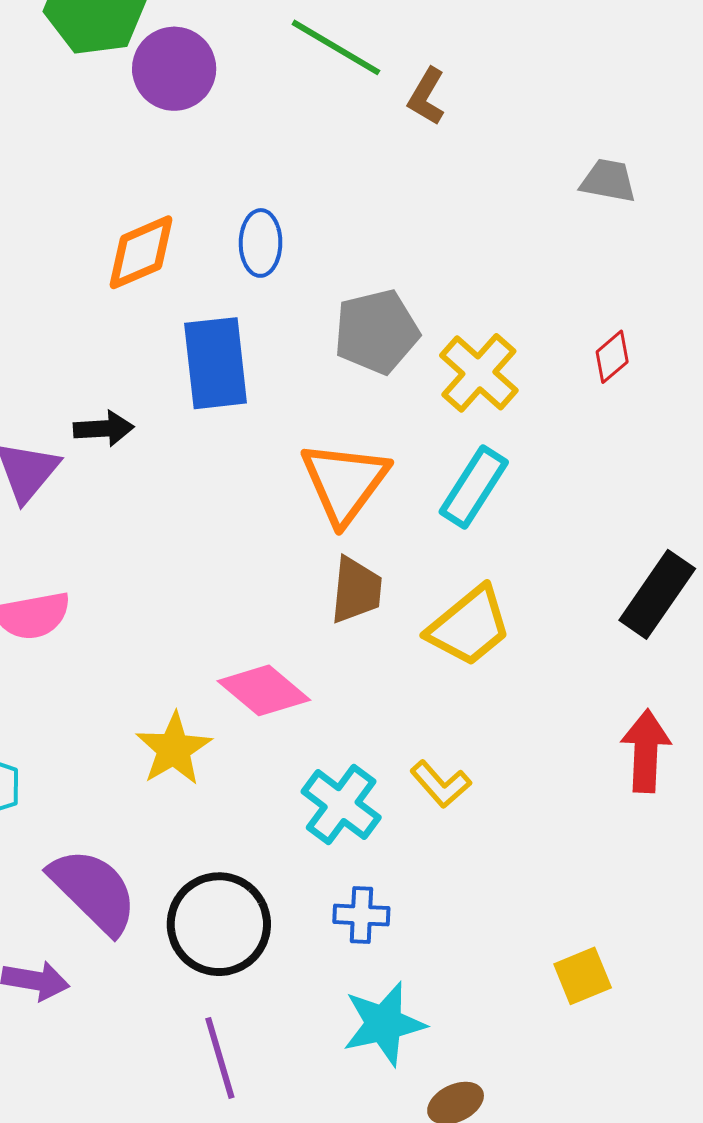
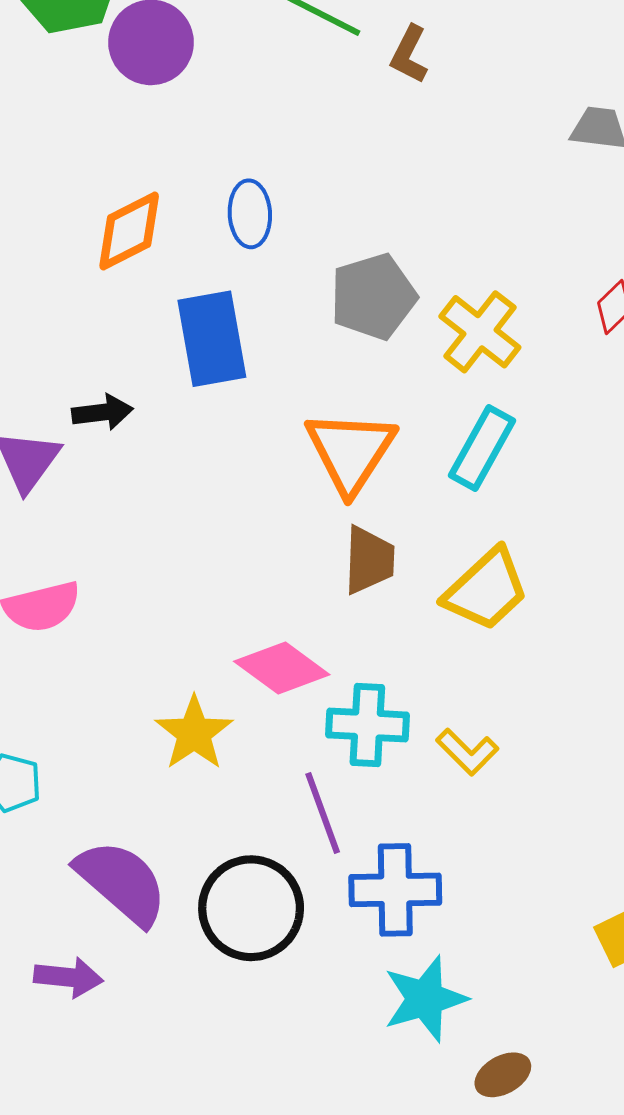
cyan cross: (341, 805) -> (367, 725), moved, turned -30
blue cross: (361, 915) -> (395, 890), size x1.6
purple line: (220, 1058) -> (323, 813), moved

